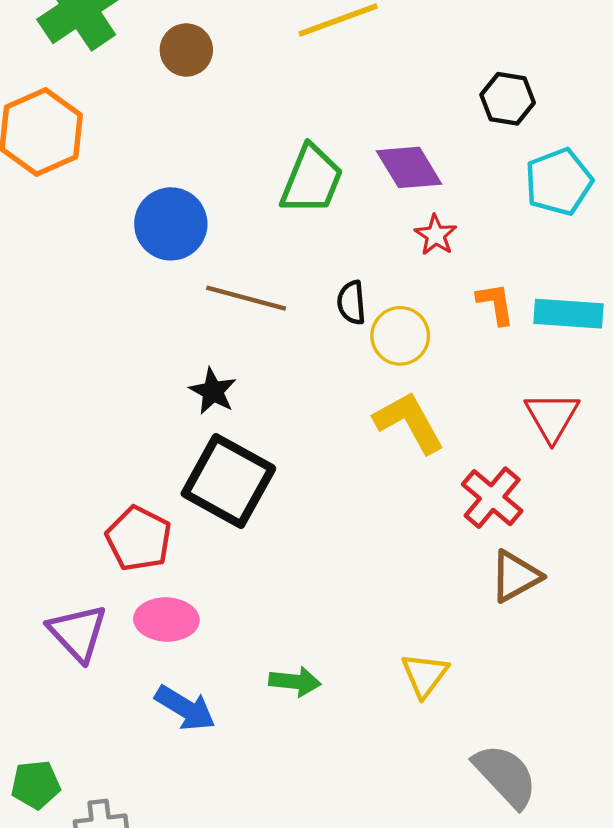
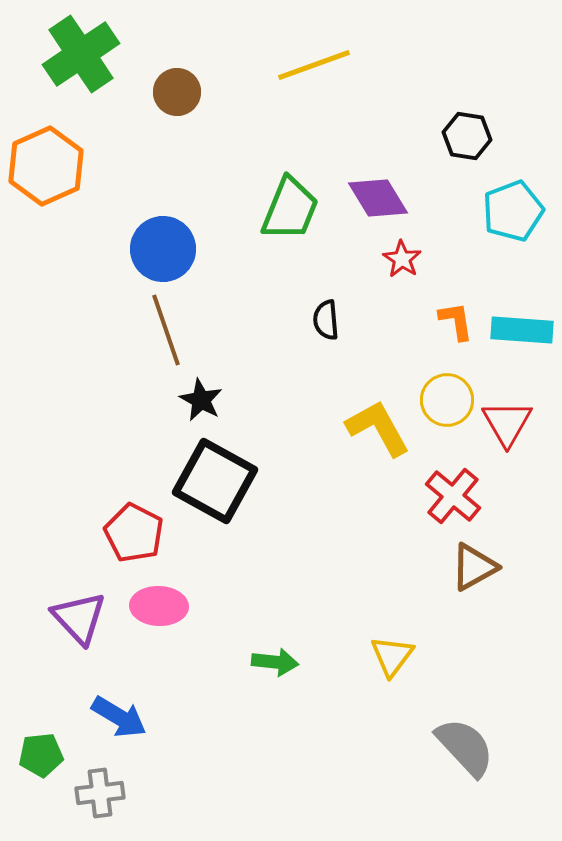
brown line: (246, 298) -> (166, 330), moved, turned 56
yellow circle: (400, 336) -> (447, 400), moved
blue arrow: (185, 708) -> (119, 717), moved

